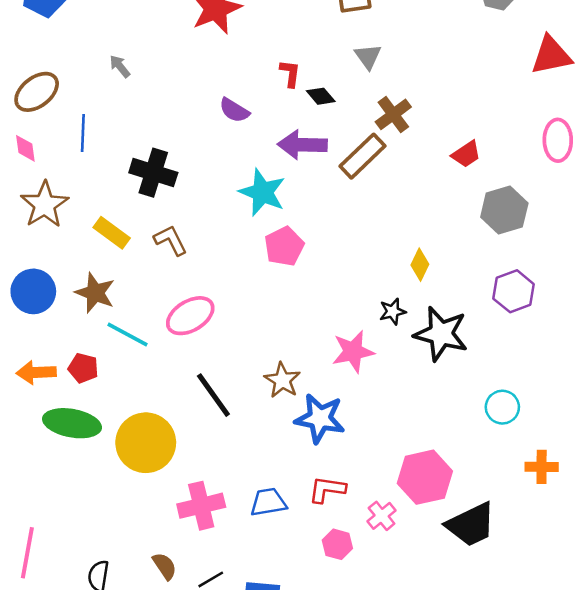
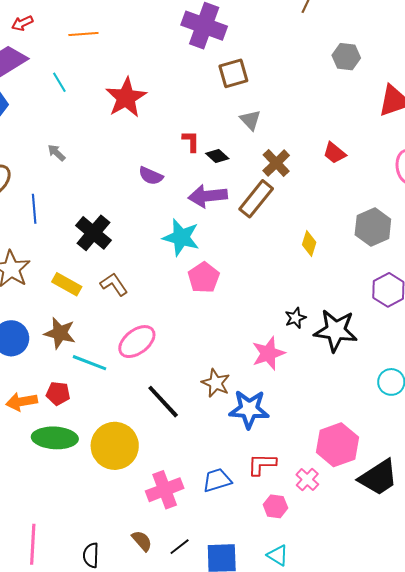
red trapezoid: (466, 154) -> (334, 153), moved, turned 80
black cross: (153, 173) -> (93, 233), turned 30
yellow diamond: (420, 265) -> (309, 243), moved

